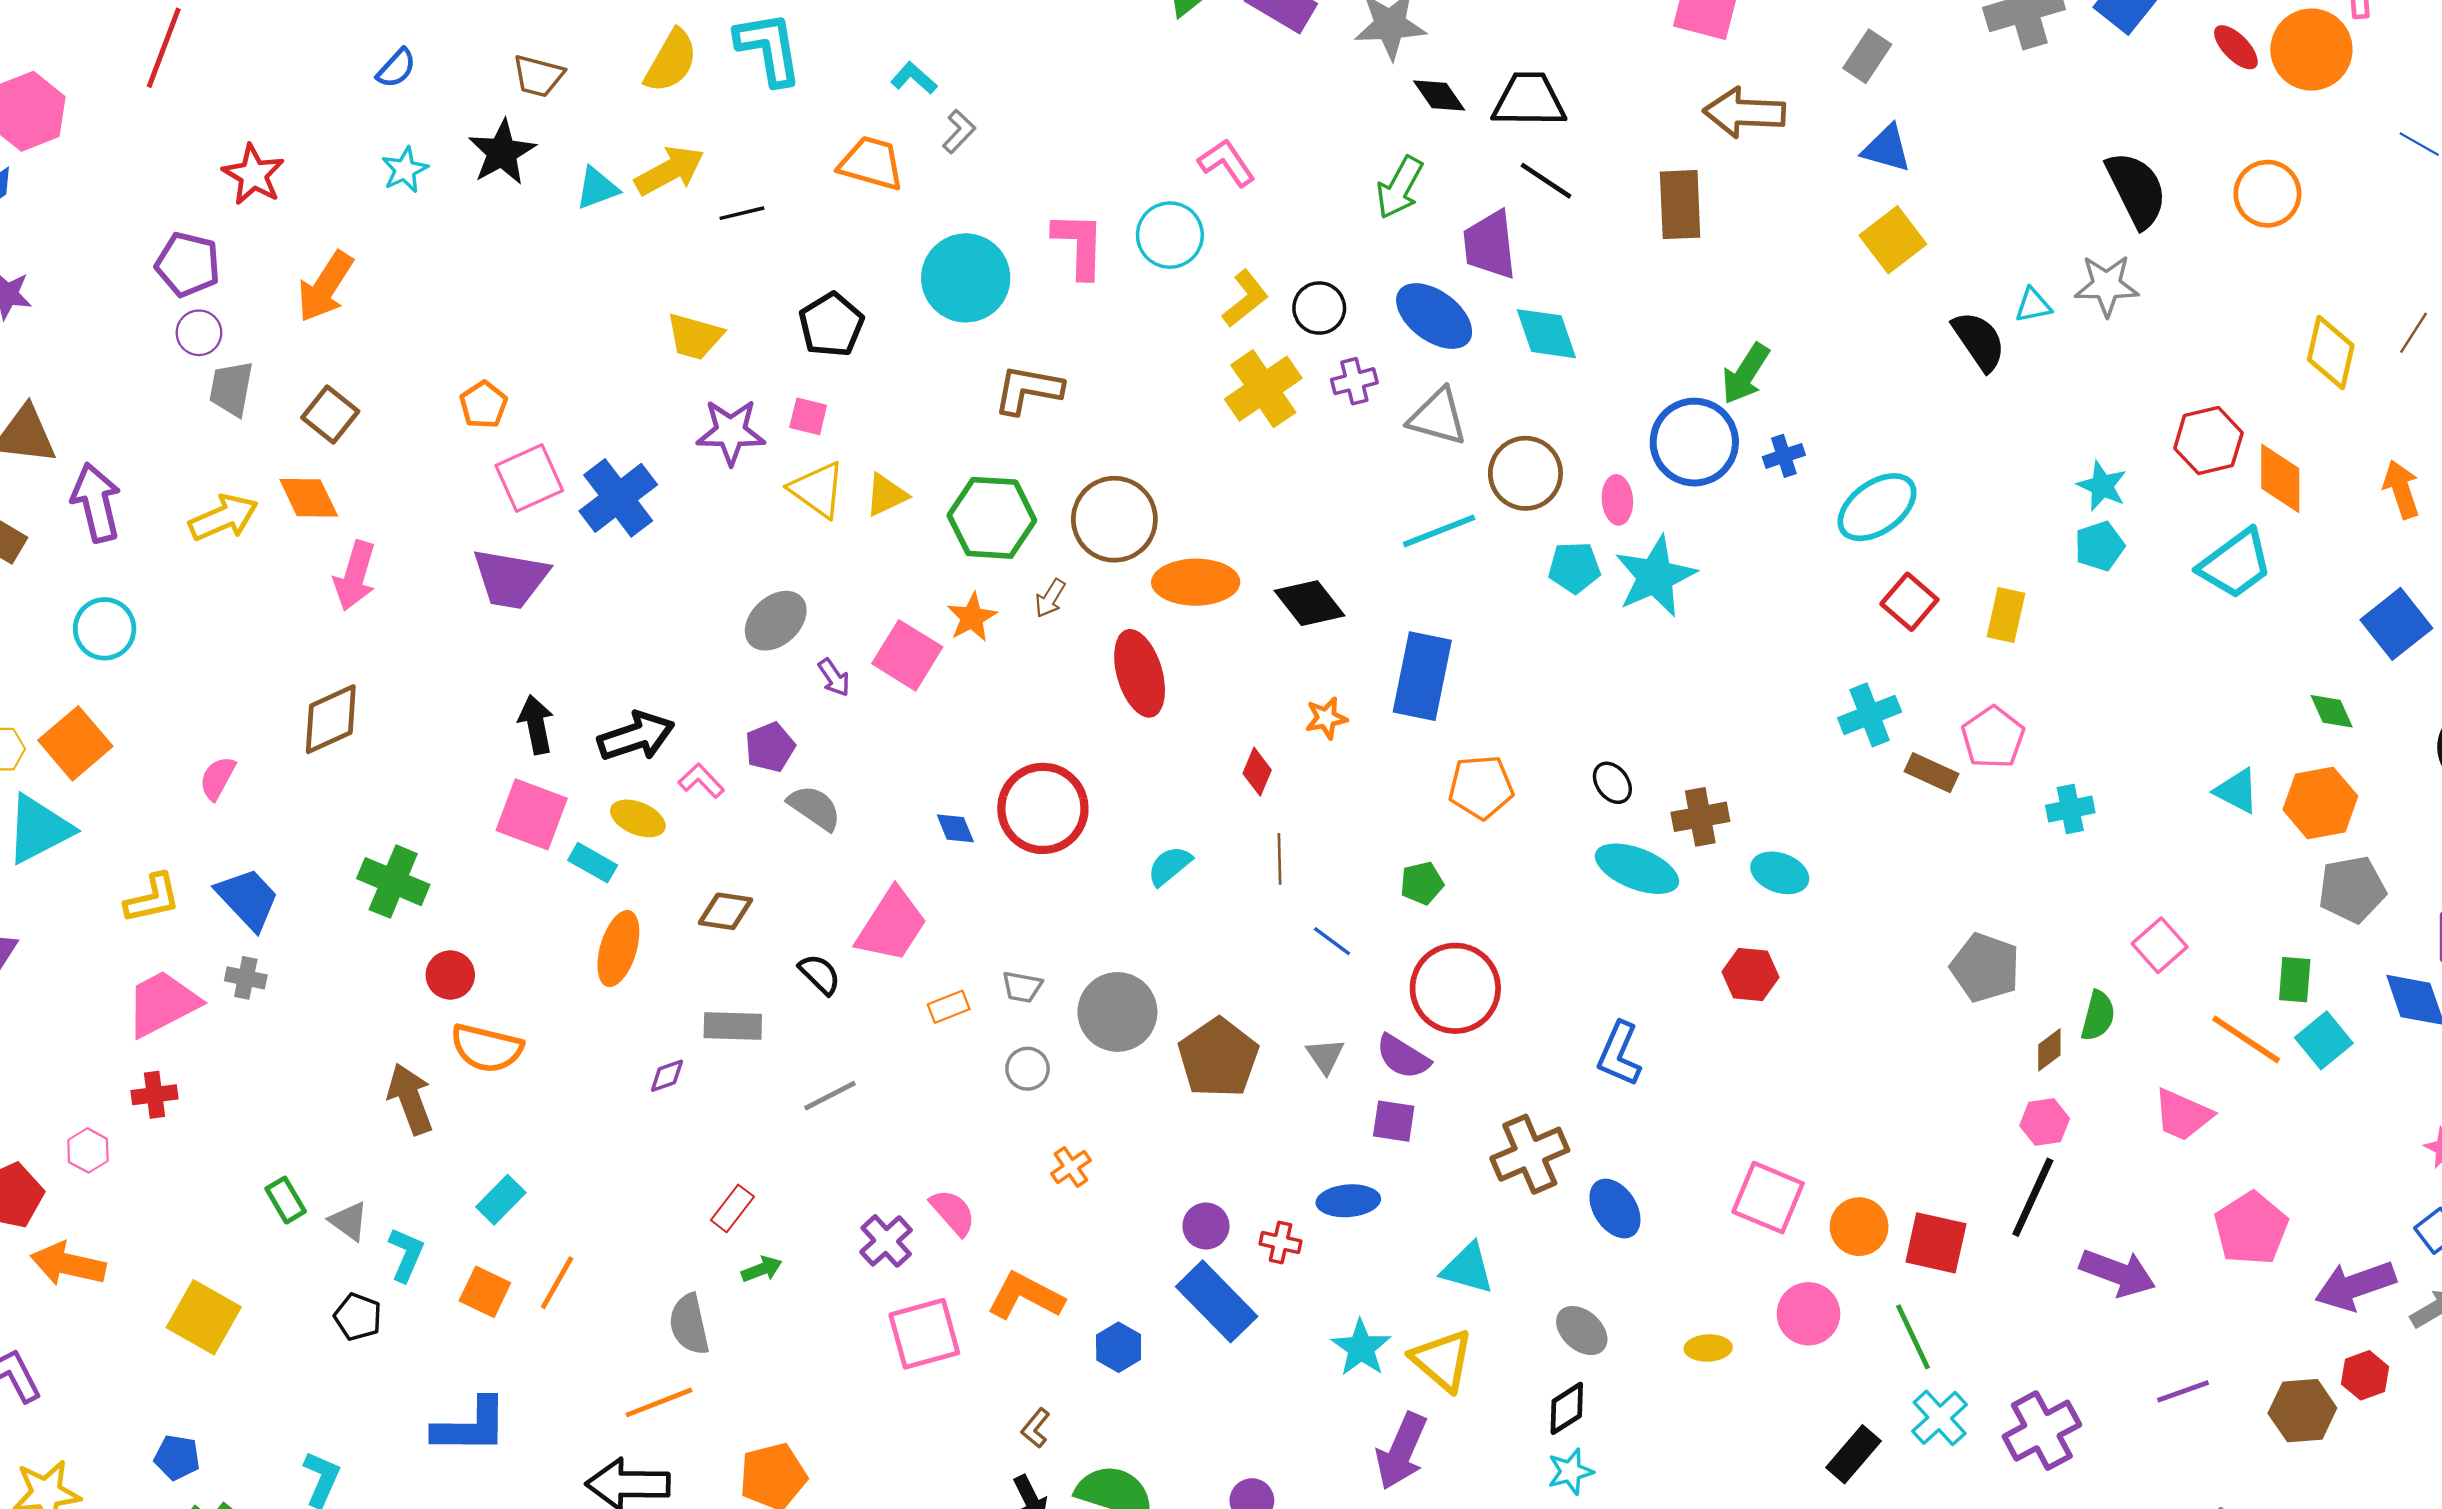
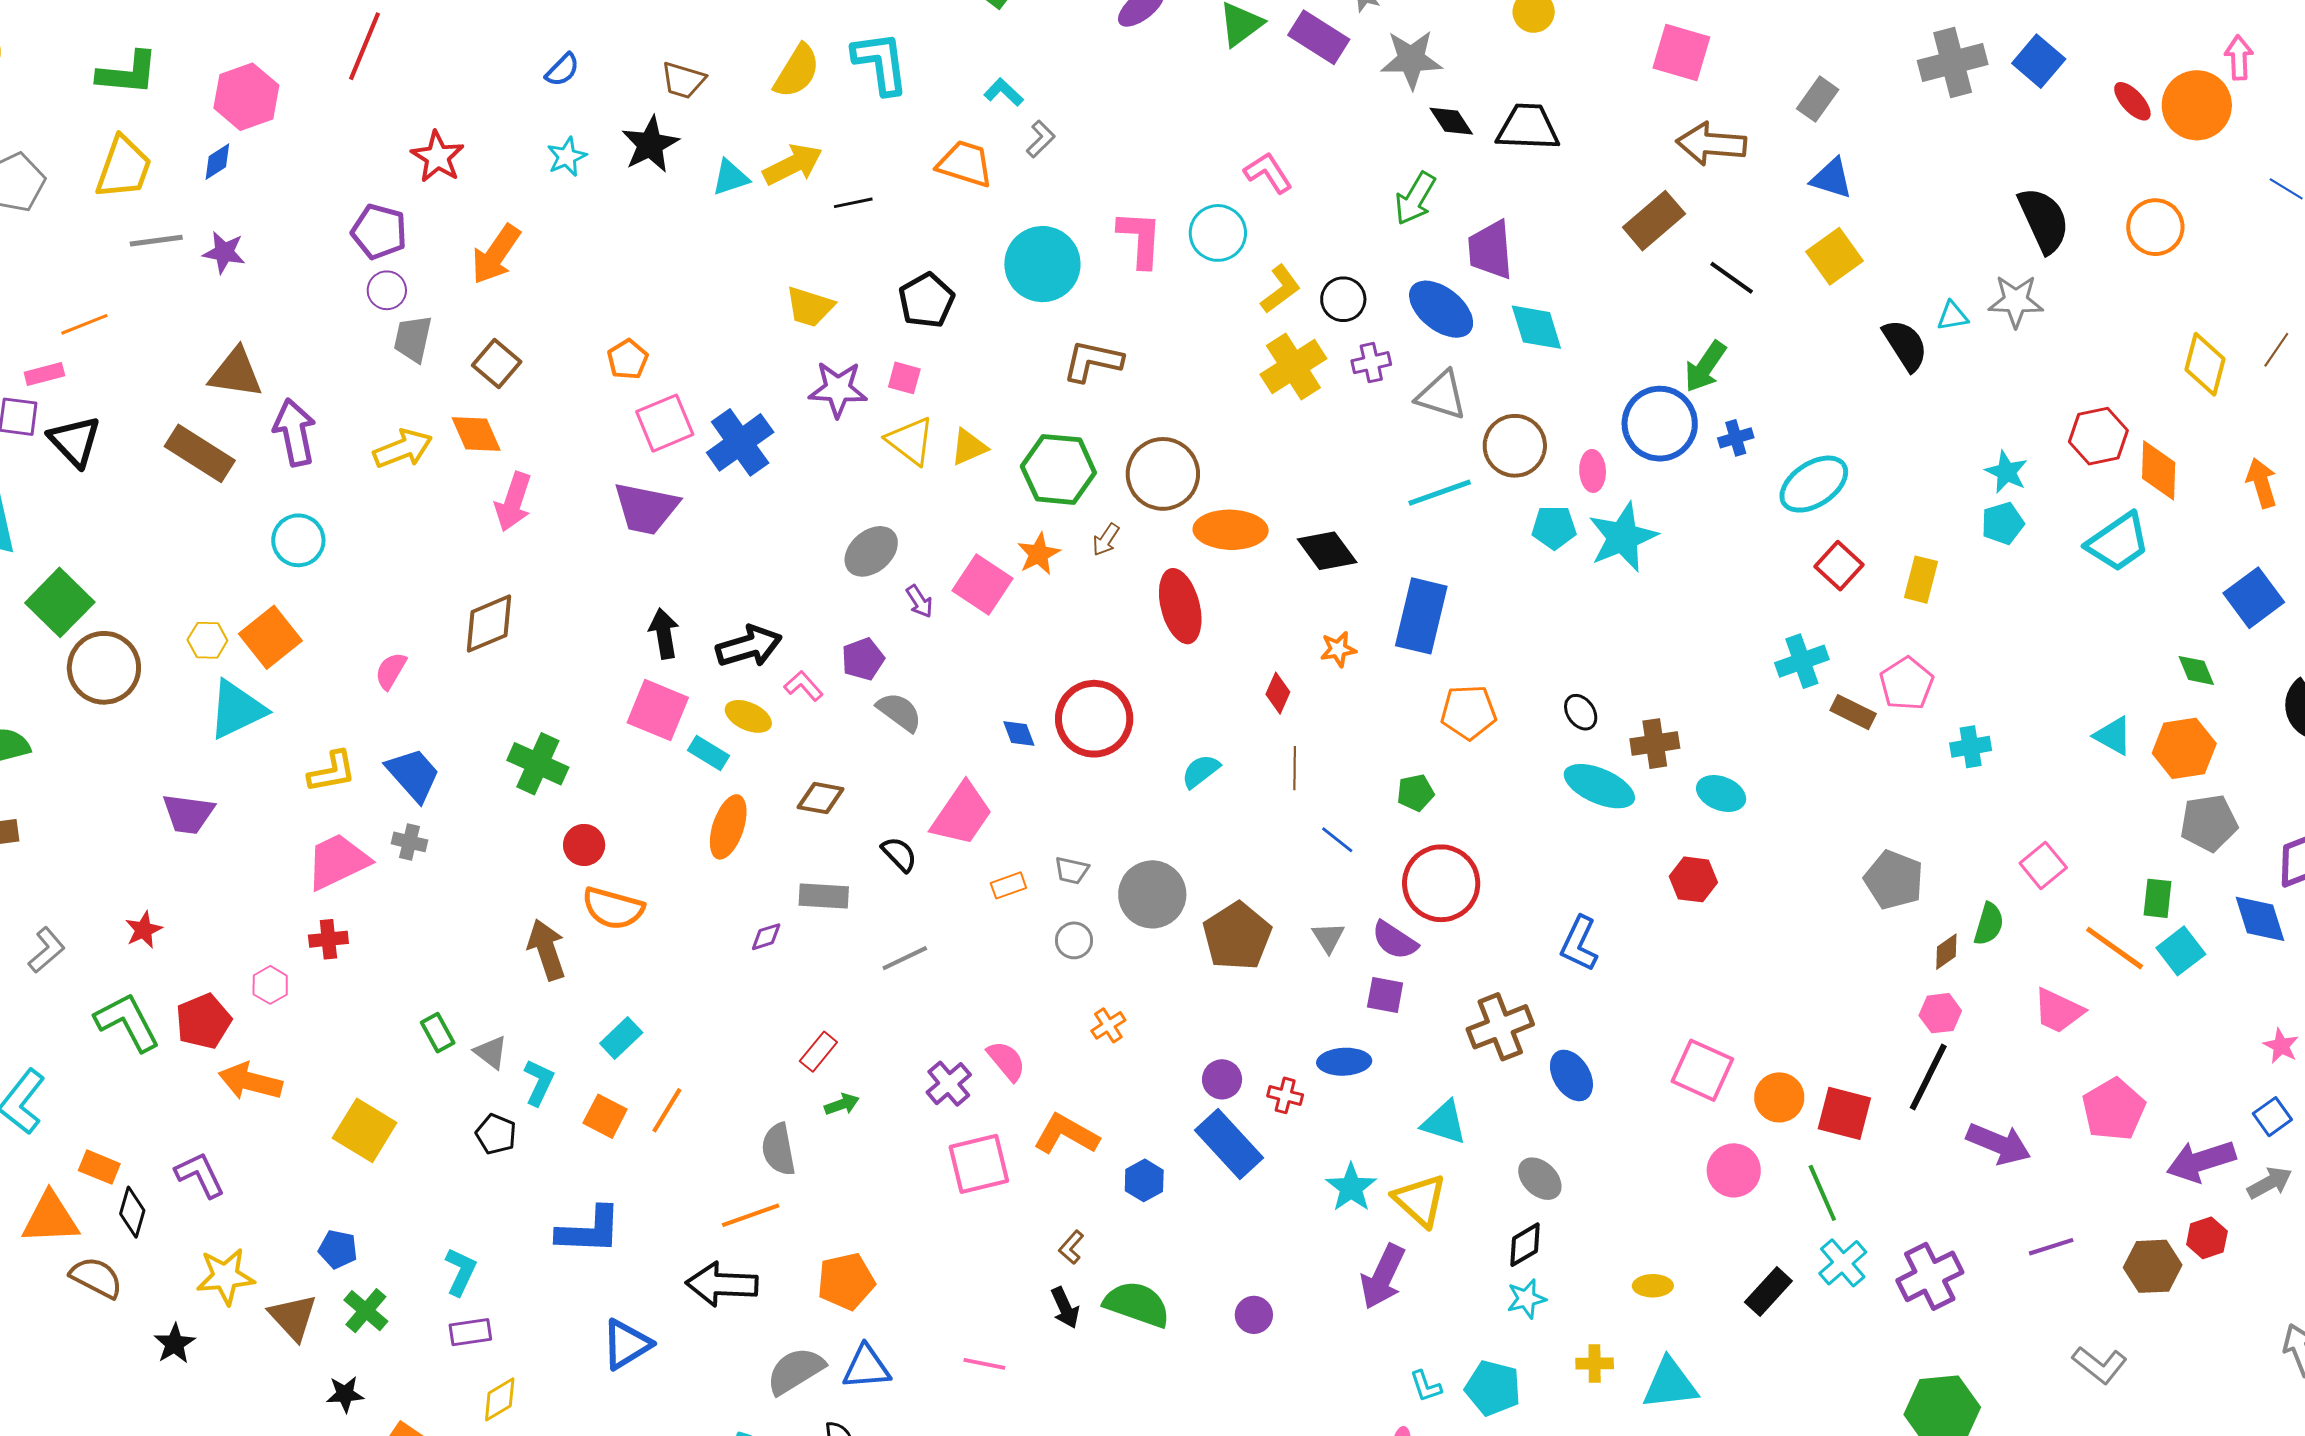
black line: (1546, 181) -> (1732, 278), moved
brown rectangle: (1680, 205) -> (1654, 221), turned 50
yellow ellipse: (1708, 1348) -> (1653, 1286), moved

